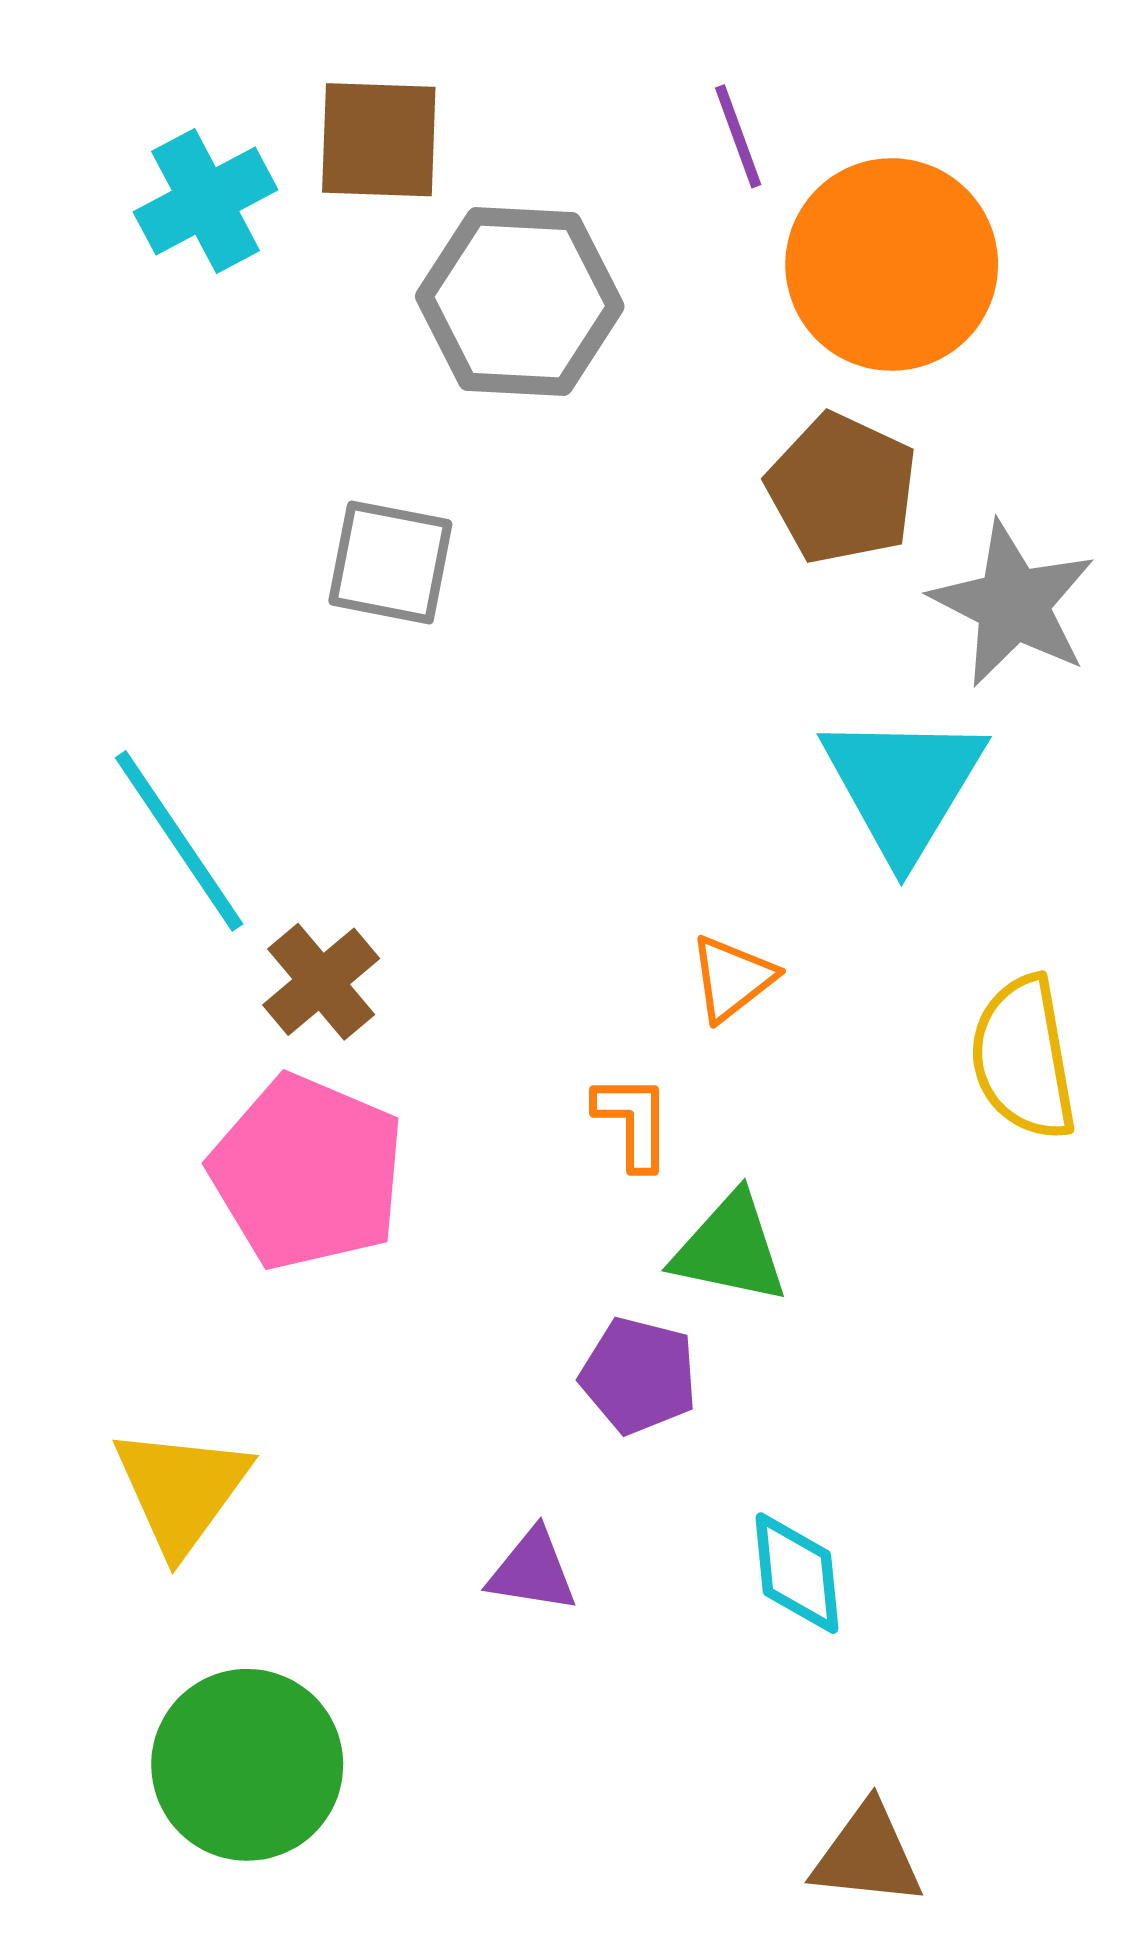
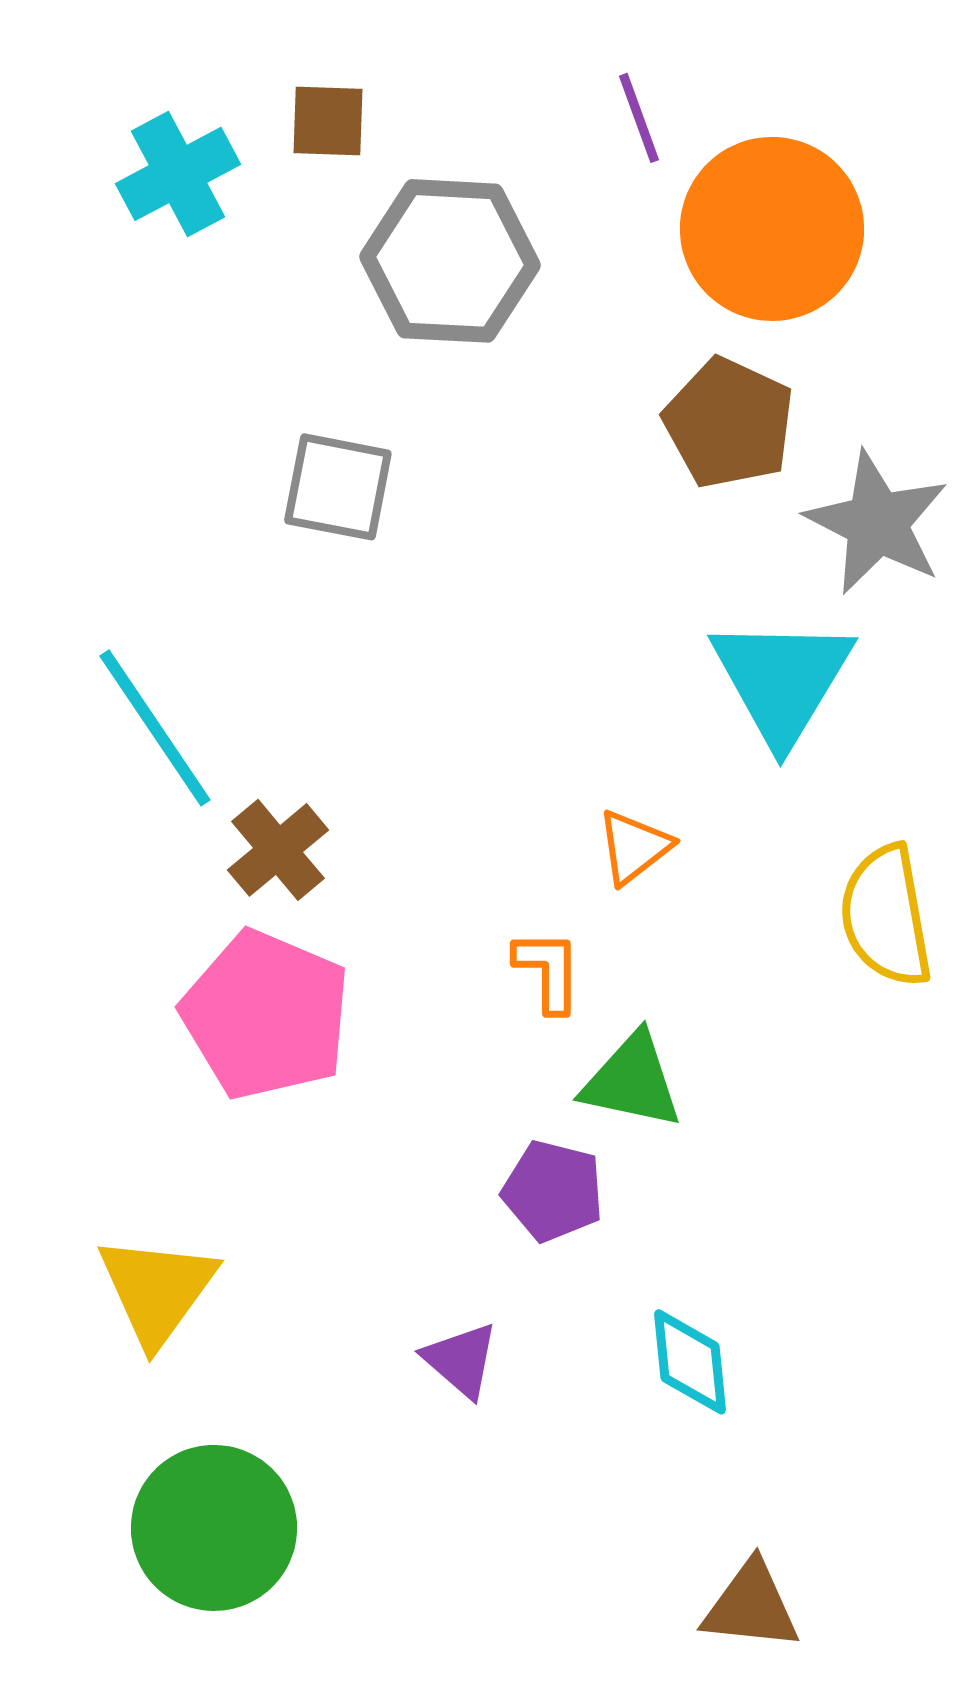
brown square: (379, 140) -> (328, 121), size x0.7
purple triangle: (532, 1571) -> (461, 1360), turned 32

